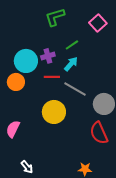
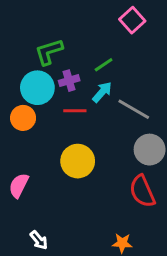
green L-shape: (55, 17) -> (49, 52), moved
pink square: (98, 23) -> (132, 20), moved
gray line: (75, 89) -> (134, 109), moved

